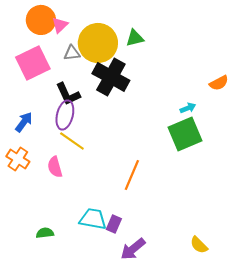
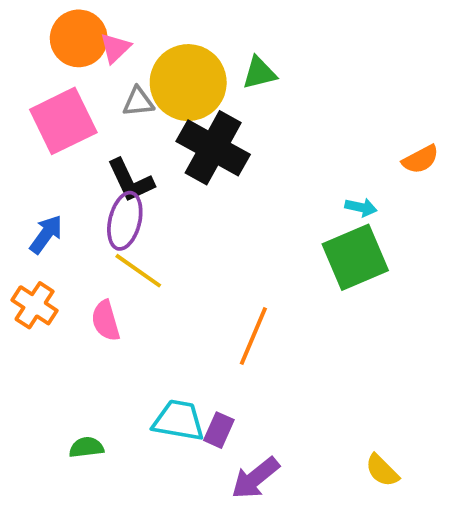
cyan arrow: (188, 108) -> (361, 207), turned 35

